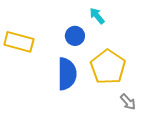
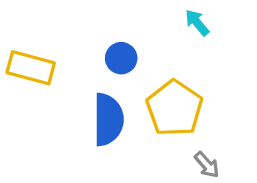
cyan arrow: (97, 16) -> (197, 23), moved

